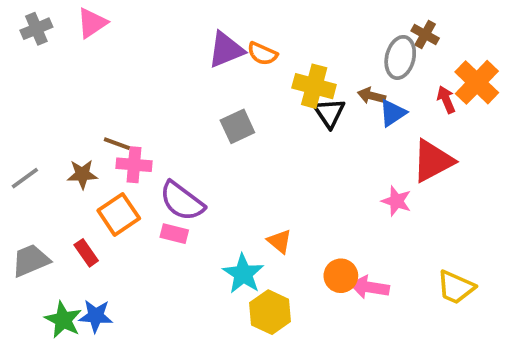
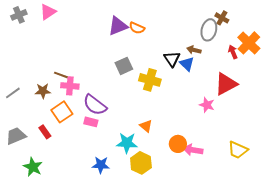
yellow cross: (314, 86) -> (150, 80), moved
blue triangle: (393, 113) -> (187, 64), moved, turned -42
cyan star: (243, 274) -> (127, 143), turned -30
blue star: (96, 316) -> (101, 165), moved

